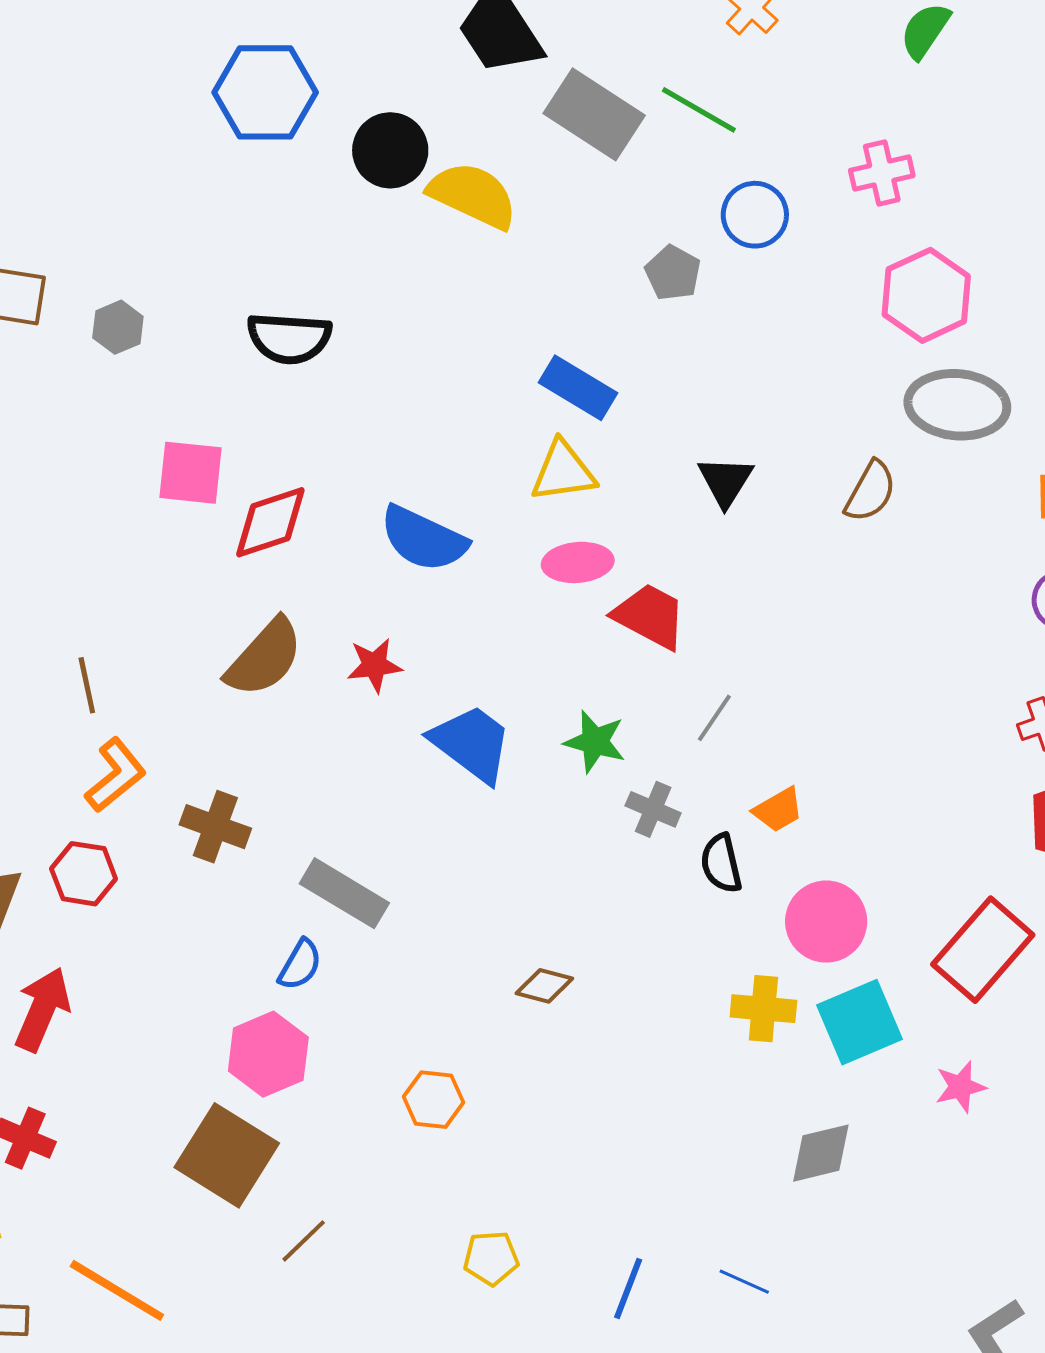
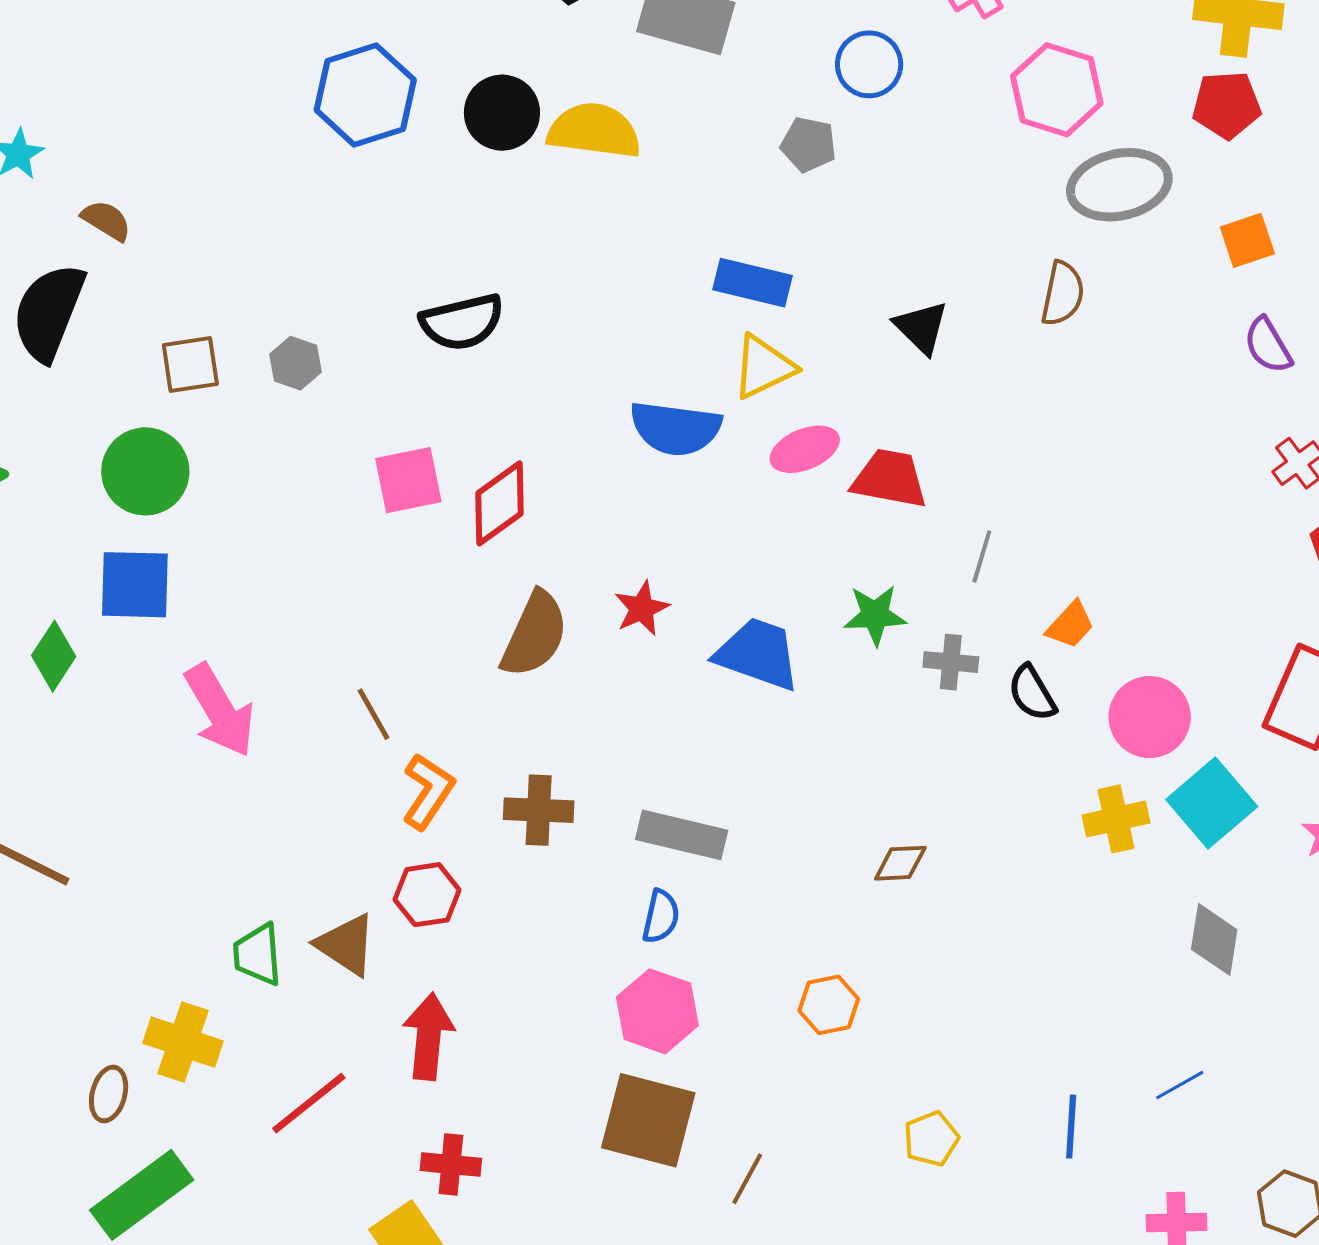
blue semicircle: (423, 539) -> (675, 428), moved
gray diamond: (821, 1153) -> (1214, 939), turned -50
blue line: (744, 1282) -> (1180, 1085), turned -36

